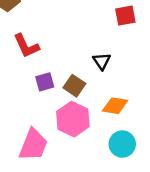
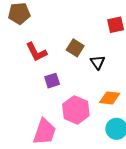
brown square: (74, 86) -> (75, 48), moved

